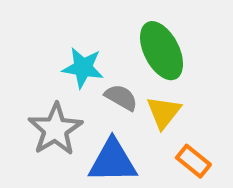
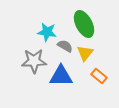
gray star: (55, 129) -> (34, 61), turned 30

